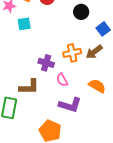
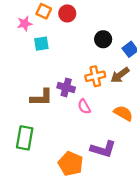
black circle: (81, 12) -> (103, 39), moved
brown L-shape: (29, 87) -> (41, 98), moved
purple L-shape: (70, 105) -> (103, 149), moved

